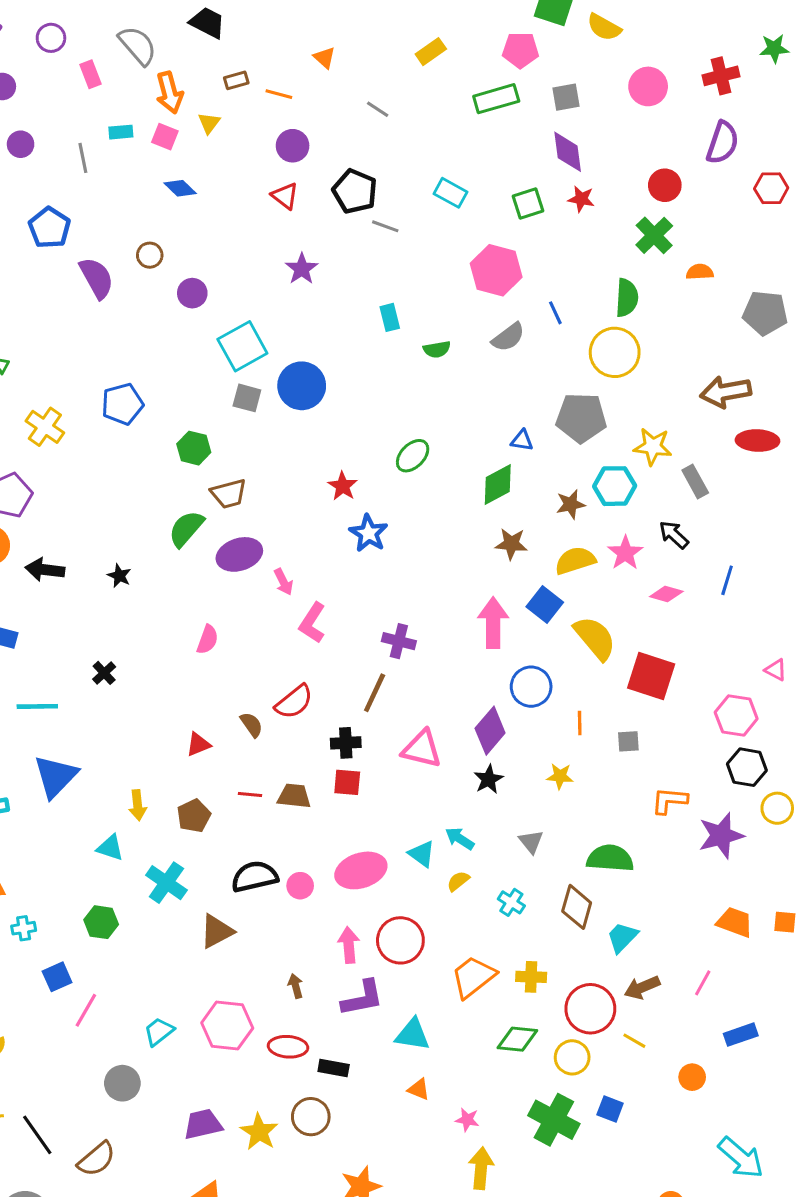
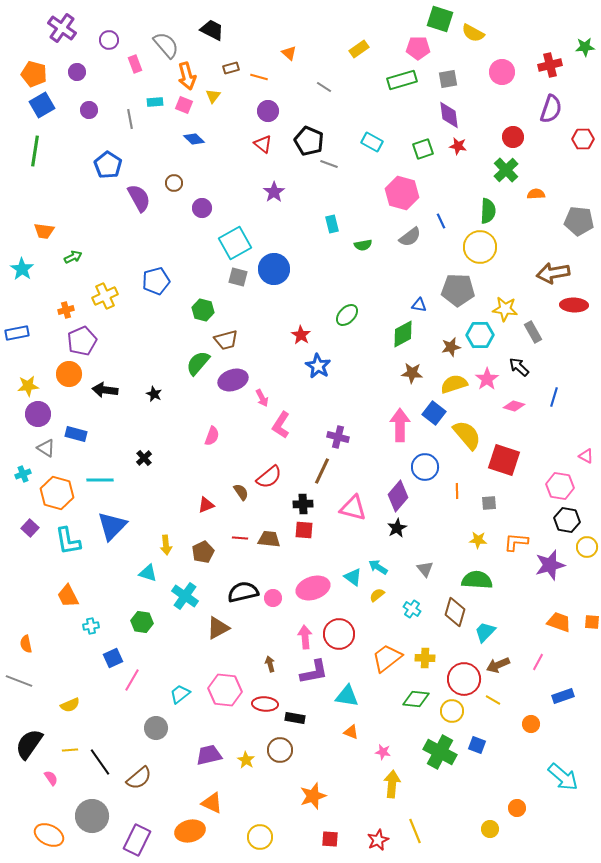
yellow cross: (45, 427) -> (105, 296), turned 30
yellow star: (560, 776) -> (478, 540), moved
yellow star: (259, 1132) -> (246, 760), size x0.7

